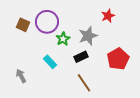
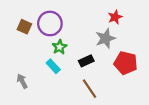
gray star: (88, 36) -> (105, 38), moved
green star: (63, 39) -> (60, 47), moved
red pentagon: (118, 59) -> (126, 63), turned -30

